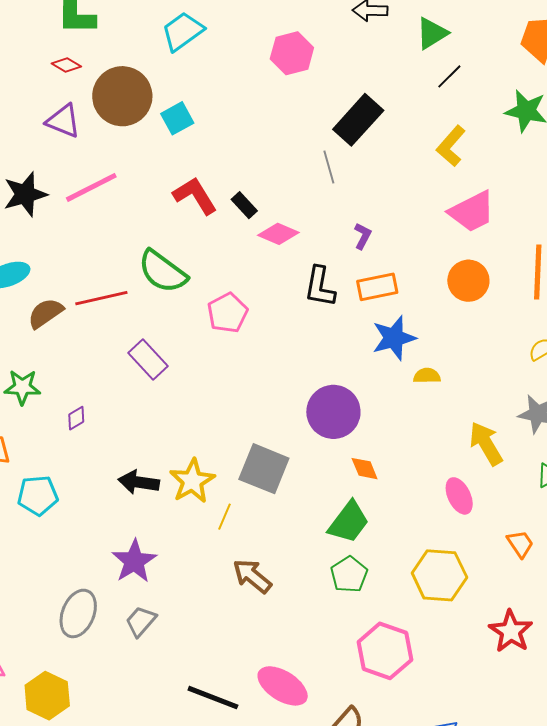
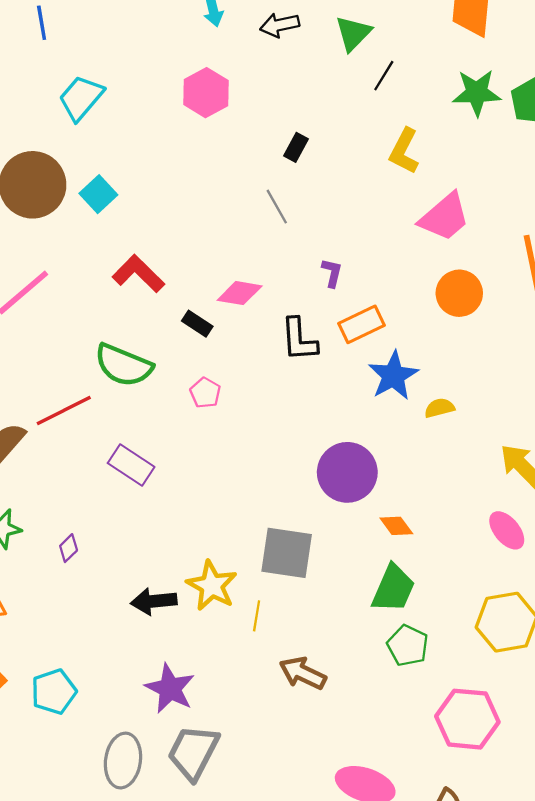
black rectangle: (358, 120) -> (296, 147), size x0.5
black rectangle: (244, 205) -> (197, 324), moved
pink pentagon: (228, 313) -> (205, 393), size x0.7
cyan pentagon: (38, 495) -> (54, 692), moved
gray trapezoid: (141, 621) -> (193, 752), size x1.6

